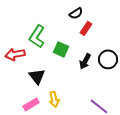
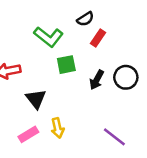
green L-shape: (37, 36) -> (49, 37), moved, turned -85
green square: (61, 49) -> (66, 65), turned -35

